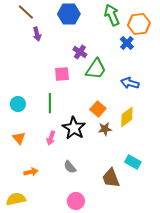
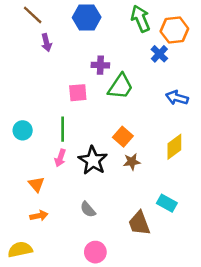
purple cross: (80, 52) -> (100, 65), turned -32
blue arrow: (130, 83) -> (177, 98), moved
yellow diamond: (127, 117) -> (174, 147), moved
orange triangle: (19, 138) -> (36, 184), moved
pink arrow: (51, 138) -> (60, 158), moved

